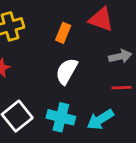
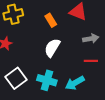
orange rectangle: (63, 33) -> (51, 20), turned -56

